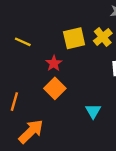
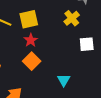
yellow square: (74, 38) -> (29, 19), moved

